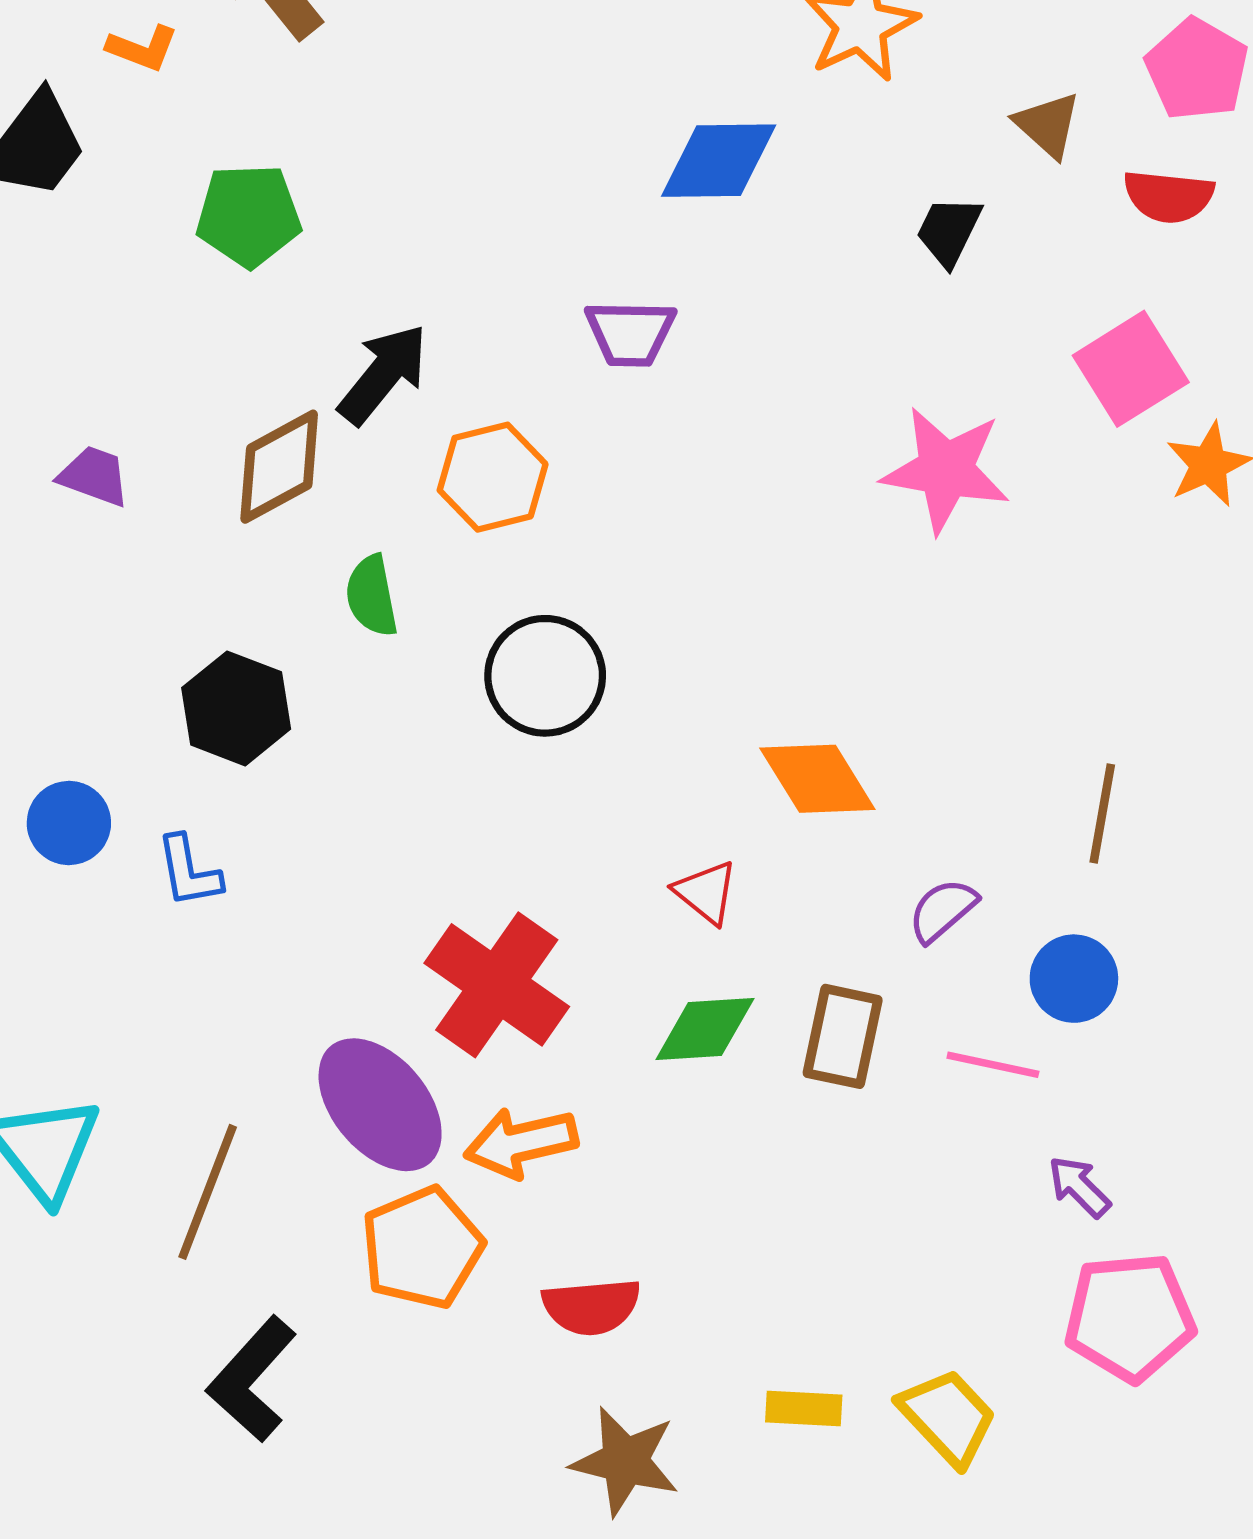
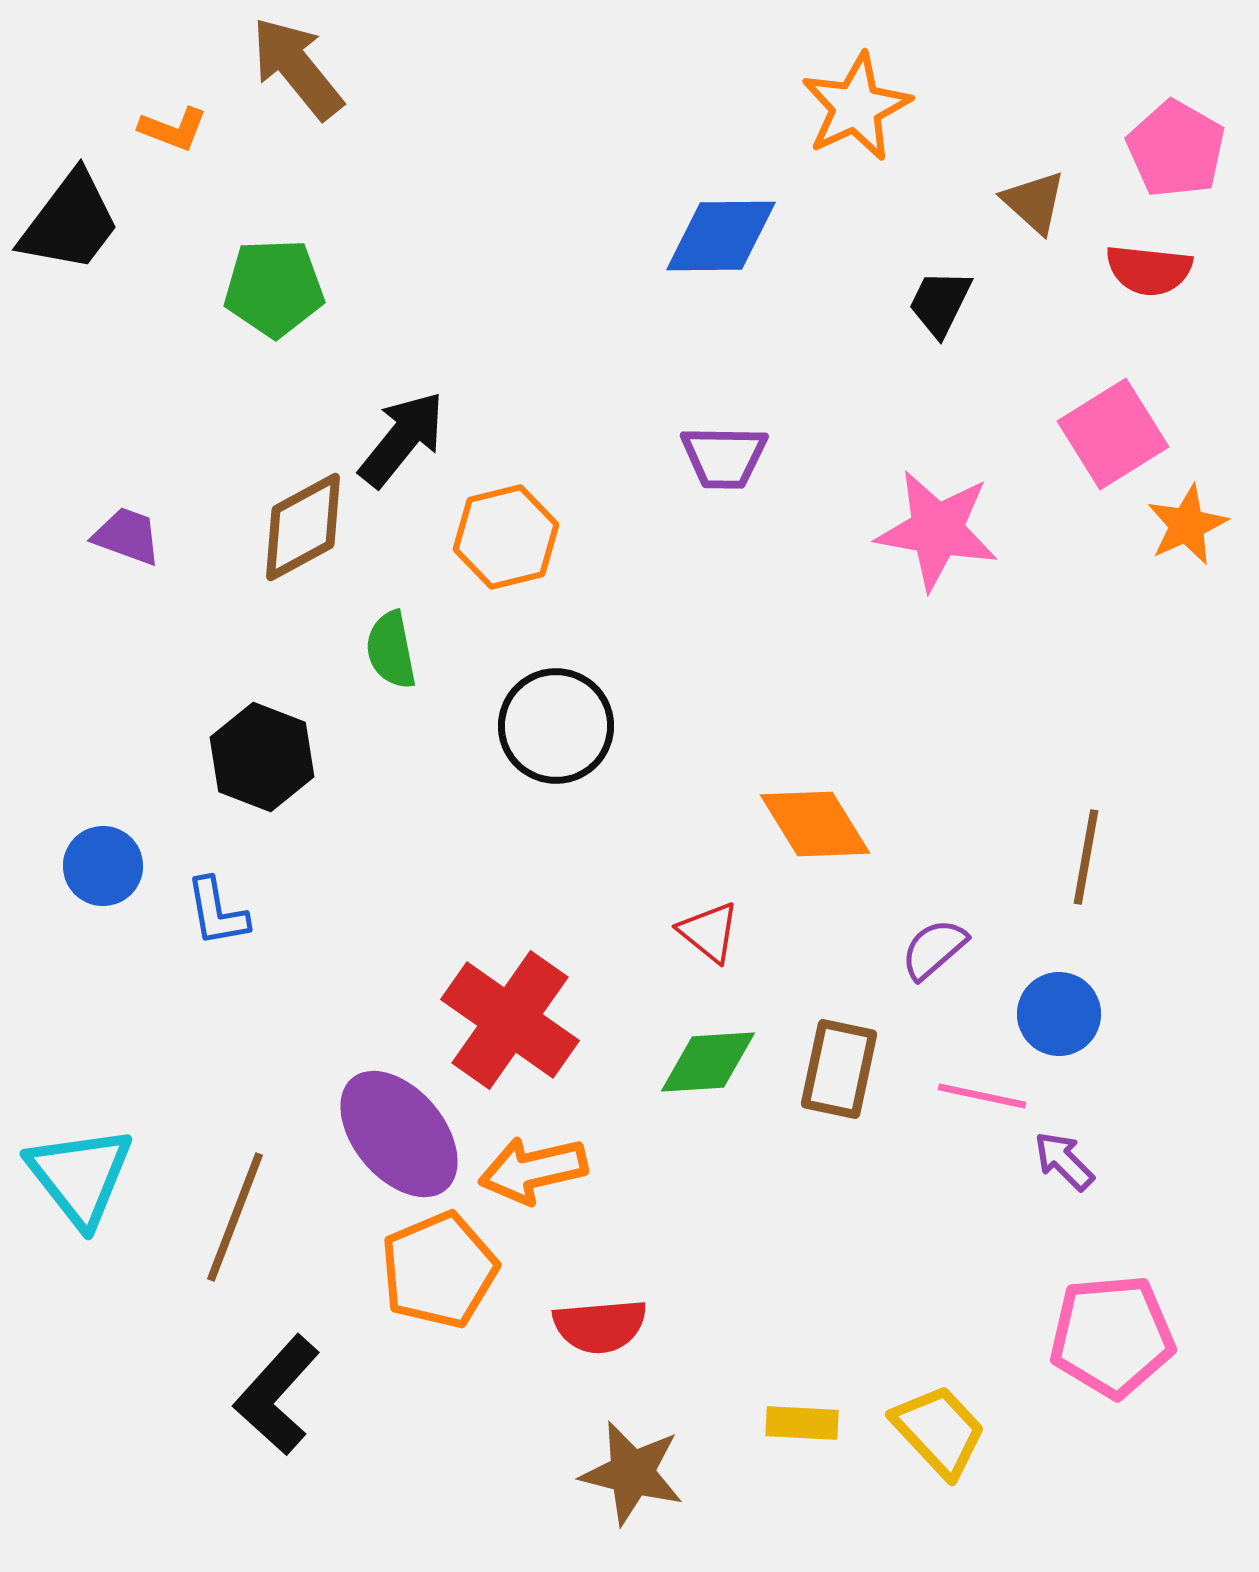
purple trapezoid: (630, 333) -> (724, 457), moved
purple arrow: (1079, 1187) -> (1064, 1161), moved

